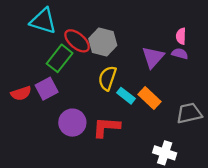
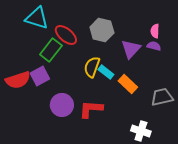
gray hexagon: (103, 42) -> (102, 30), moved
red semicircle: (21, 93) -> (18, 80), size x1.4
cyan rectangle: (126, 96) -> (106, 72), moved

